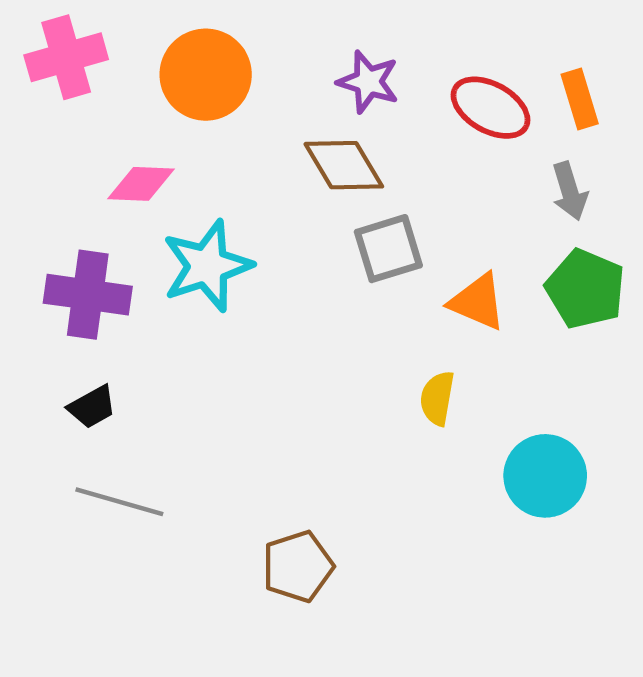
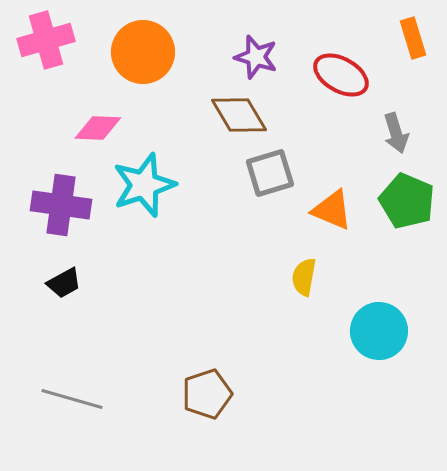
orange rectangle: (580, 99) -> (413, 38), moved
gray line: (119, 502) -> (72, 399), moved

